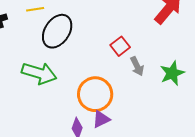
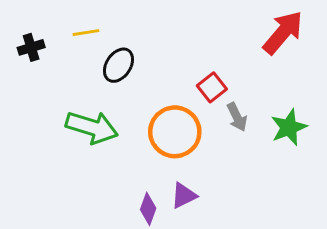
black ellipse: (57, 31) -> (119, 65), size x0.7
orange circle: (95, 94) -> (175, 132), moved

